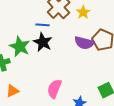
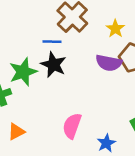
yellow star: (83, 12) -> (115, 29), moved
green star: (20, 47) -> (23, 72), turned 30

